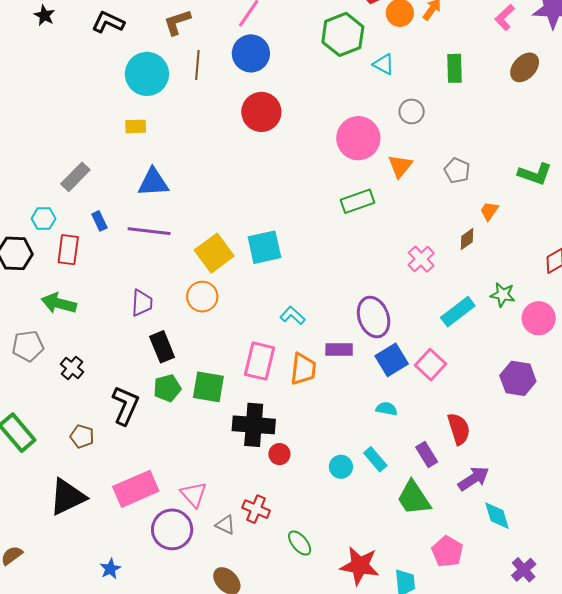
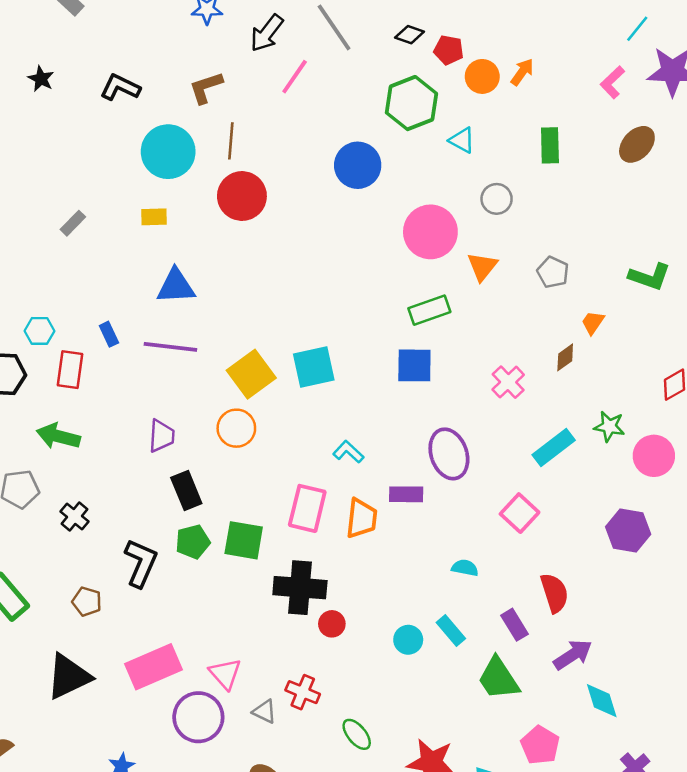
blue circle: (251, 53) -> (358, 165), moved
red circle: (261, 112) -> (242, 196), moved
gray rectangle: (75, 177) -> (73, 223), moved, size x0.7
blue square: (392, 360) -> (414, 365), moved, turned 32

